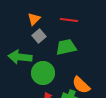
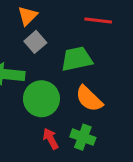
red line: (69, 20) -> (98, 20), moved
orange semicircle: (81, 85) -> (89, 99), moved

